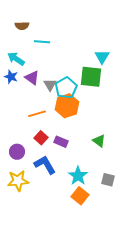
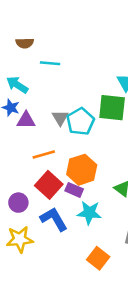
purple triangle: (32, 78) -> (26, 120), moved, turned -35
orange hexagon: (67, 106) -> (82, 170), moved
red square: (41, 138) -> (49, 185), size x1.5
cyan star: (78, 176) -> (89, 213), moved, turned -30

